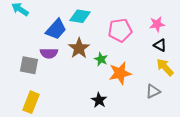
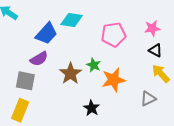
brown star: (79, 48) -> (71, 73), moved
purple semicircle: (49, 53) -> (39, 59), turned -30
gray square: (29, 65) -> (25, 81), moved

